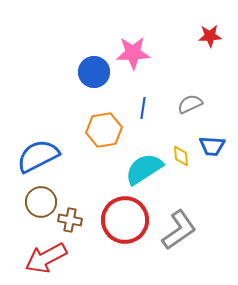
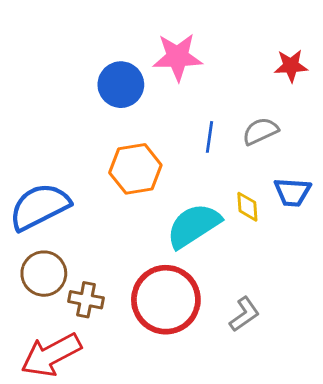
red star: (210, 36) -> (291, 66), moved
blue line: (143, 108) -> (210, 137), moved
gray L-shape: (179, 230) -> (244, 314), size x0.6

